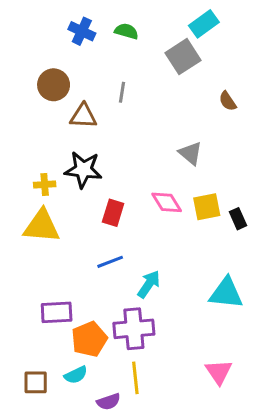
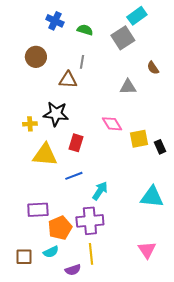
green semicircle: (126, 31) -> (85, 30), moved
brown triangle: (83, 116) -> (68, 80), moved
gray triangle: (190, 153) -> (128, 87), moved, turned -42
pink diamond: (167, 202) -> (112, 124), moved
yellow triangle: (42, 226) -> (45, 155), moved

